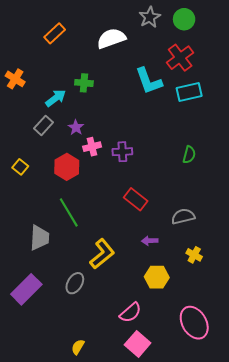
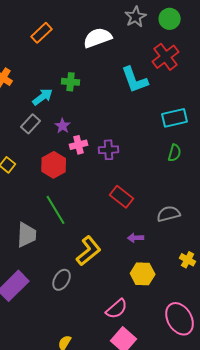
cyan rectangle: (189, 92) -> (175, 118), moved
yellow cross: (194, 255) -> (188, 260), moved

